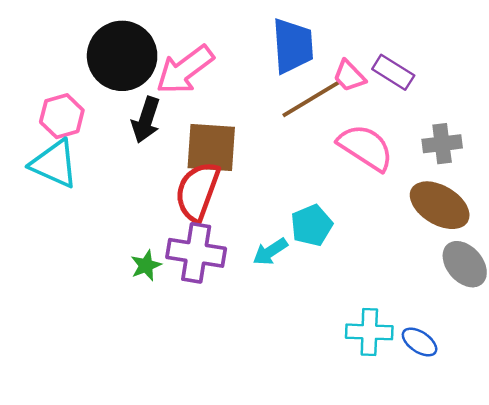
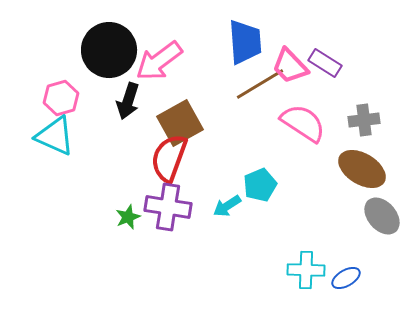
pink trapezoid: (349, 76) -> (290, 66), size x1.4
brown square: (211, 147) -> (180, 123), turned -33
blue ellipse: (420, 342) -> (346, 278), turned -64

